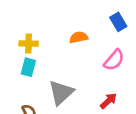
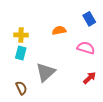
pink semicircle: (114, 60) -> (86, 48), turned -114
red arrow: (108, 101) -> (89, 78), moved

